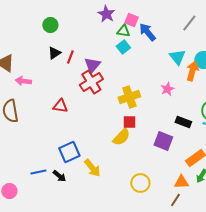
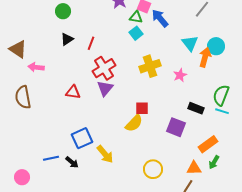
red line: (70, 57) -> (91, 43), moved
purple triangle: (92, 65) -> (105, 88), moved
yellow cross: (129, 97) -> (150, 66), moved

